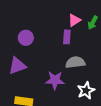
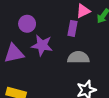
purple star: (55, 80) -> (42, 45), moved

